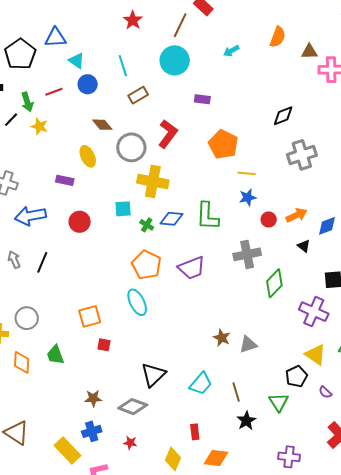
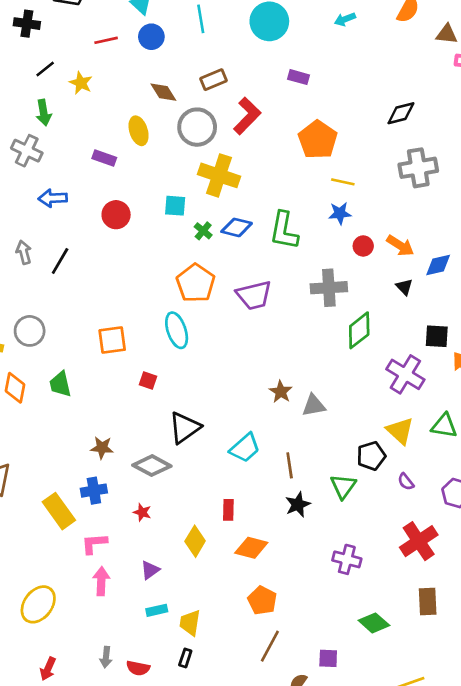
brown rectangle: (138, 95) -> (214, 80), moved
green arrow: (27, 102) -> (44, 113), moved
orange arrow: (296, 215) -> (400, 246), turned 50
blue arrow: (30, 216) -> (53, 198), size x0.7
red square: (104, 345) -> (148, 381), moved

